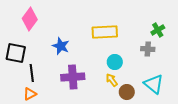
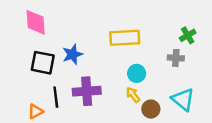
pink diamond: (30, 19) -> (36, 22), turned -40
blue star: (61, 46) -> (72, 54), turned 30
black square: (16, 53) -> (43, 63), moved
black line: (32, 73) -> (56, 97), moved

